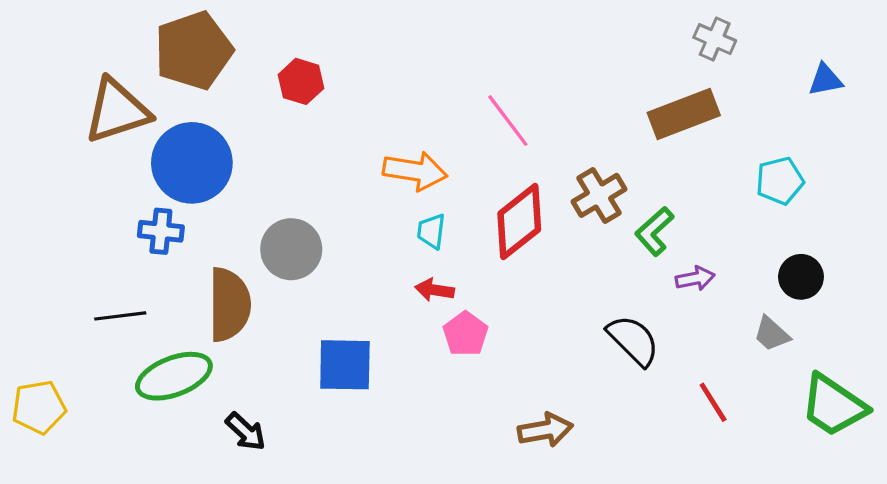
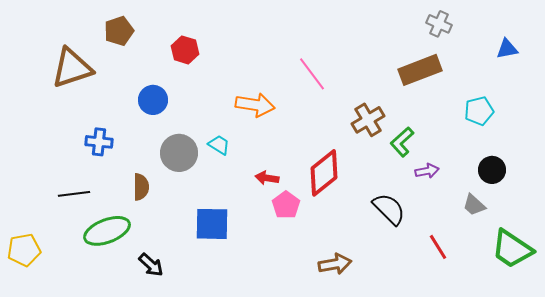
brown pentagon: (194, 50) -> (119, 31), size x0.6
blue circle: (192, 163) -> (153, 100), moved, size x0.6
red diamond: (519, 221) -> (324, 173), moved
cyan trapezoid: (431, 231) -> (219, 145), moved, turned 115
brown semicircle: (229, 305) -> (141, 187), size x0.6

